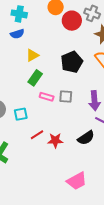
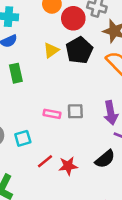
yellow triangle: (32, 55) -> (51, 50), moved
black pentagon: (72, 62) -> (79, 50), moved
green rectangle: (35, 78) -> (16, 73), moved, turned -42

